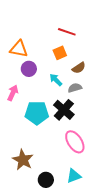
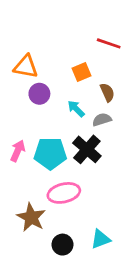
red line: (67, 32) -> (109, 43), moved
brown semicircle: (79, 68) -> (107, 92), turned -80
pink arrow: (13, 93) -> (18, 151), moved
pink ellipse: (75, 142) -> (64, 193), moved, turned -70

